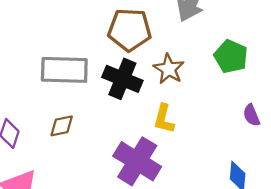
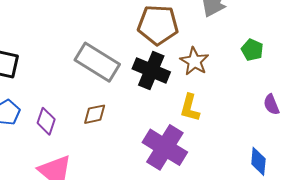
green pentagon: (231, 57) -> (252, 50), size x0.7
gray rectangle: (64, 70) -> (97, 62), turned 30

